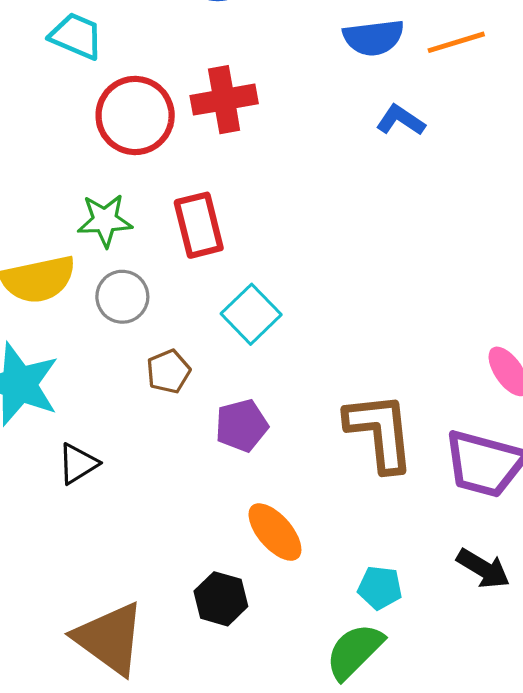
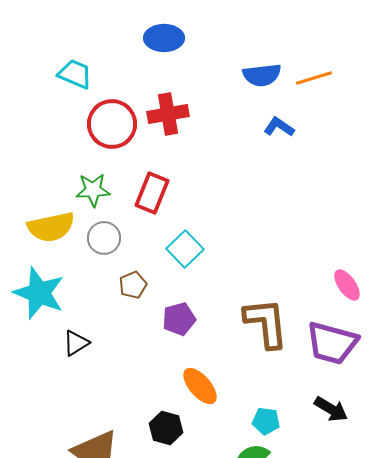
red rectangle: (199, 225) -> (152, 193), turned 36

